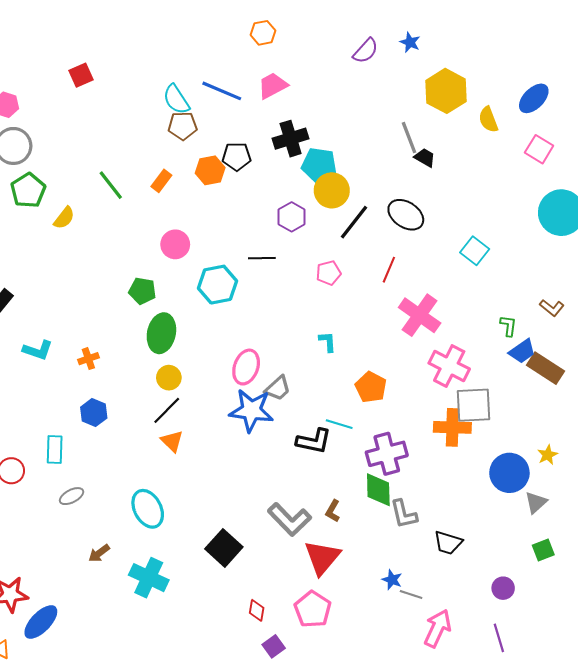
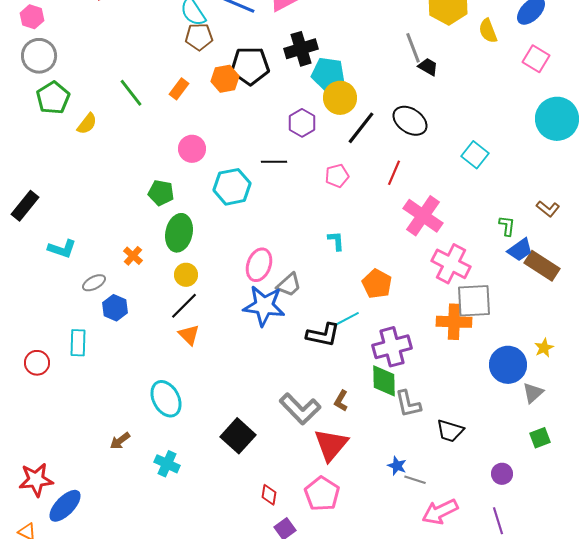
black pentagon: (237, 157) -> (250, 66), size x1.4
orange cross: (88, 359) -> (133, 256), moved, turned -30
cyan line: (339, 424) -> (347, 319), turned -45
gray ellipse: (72, 496) -> (94, 283), moved
cyan cross: (149, 578) -> (167, 464), size x0.7
pink arrow: (438, 628) -> (440, 512), turned -141

